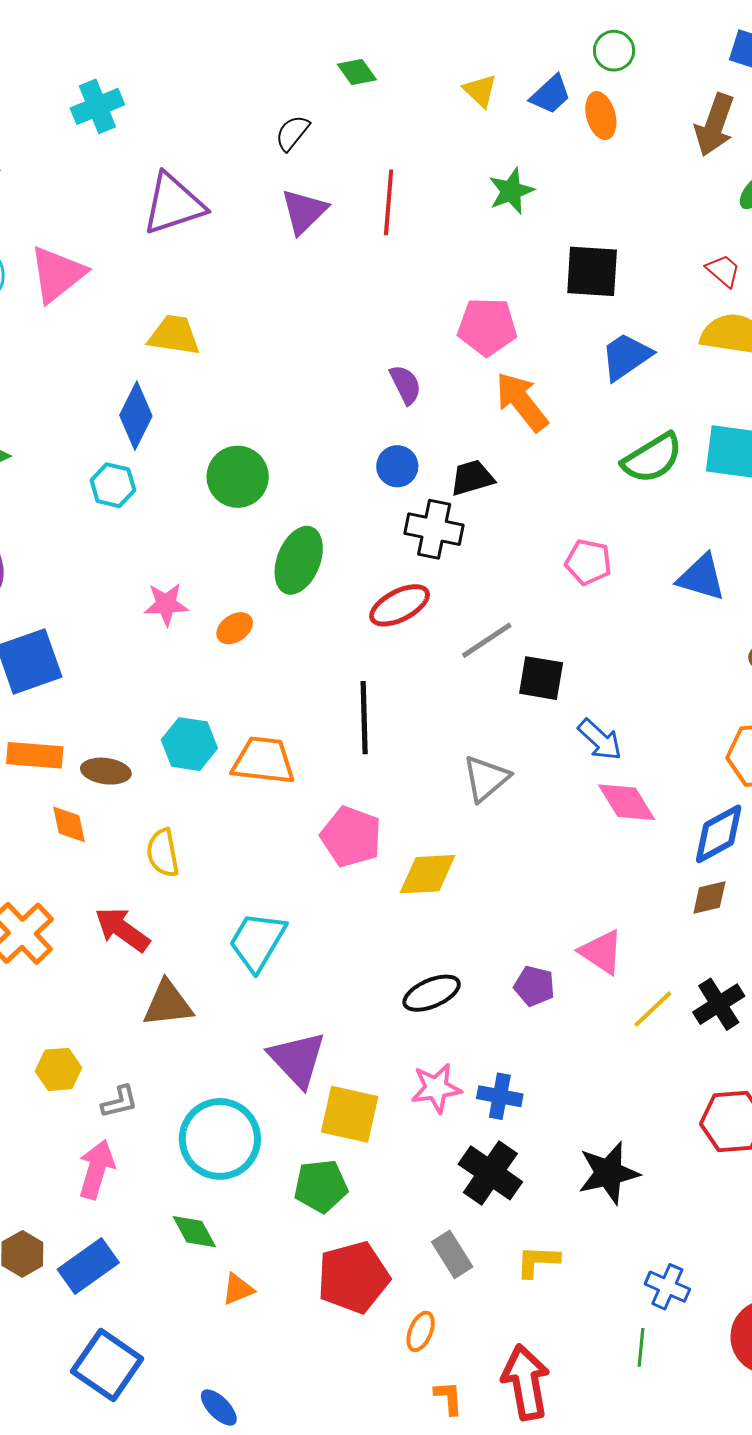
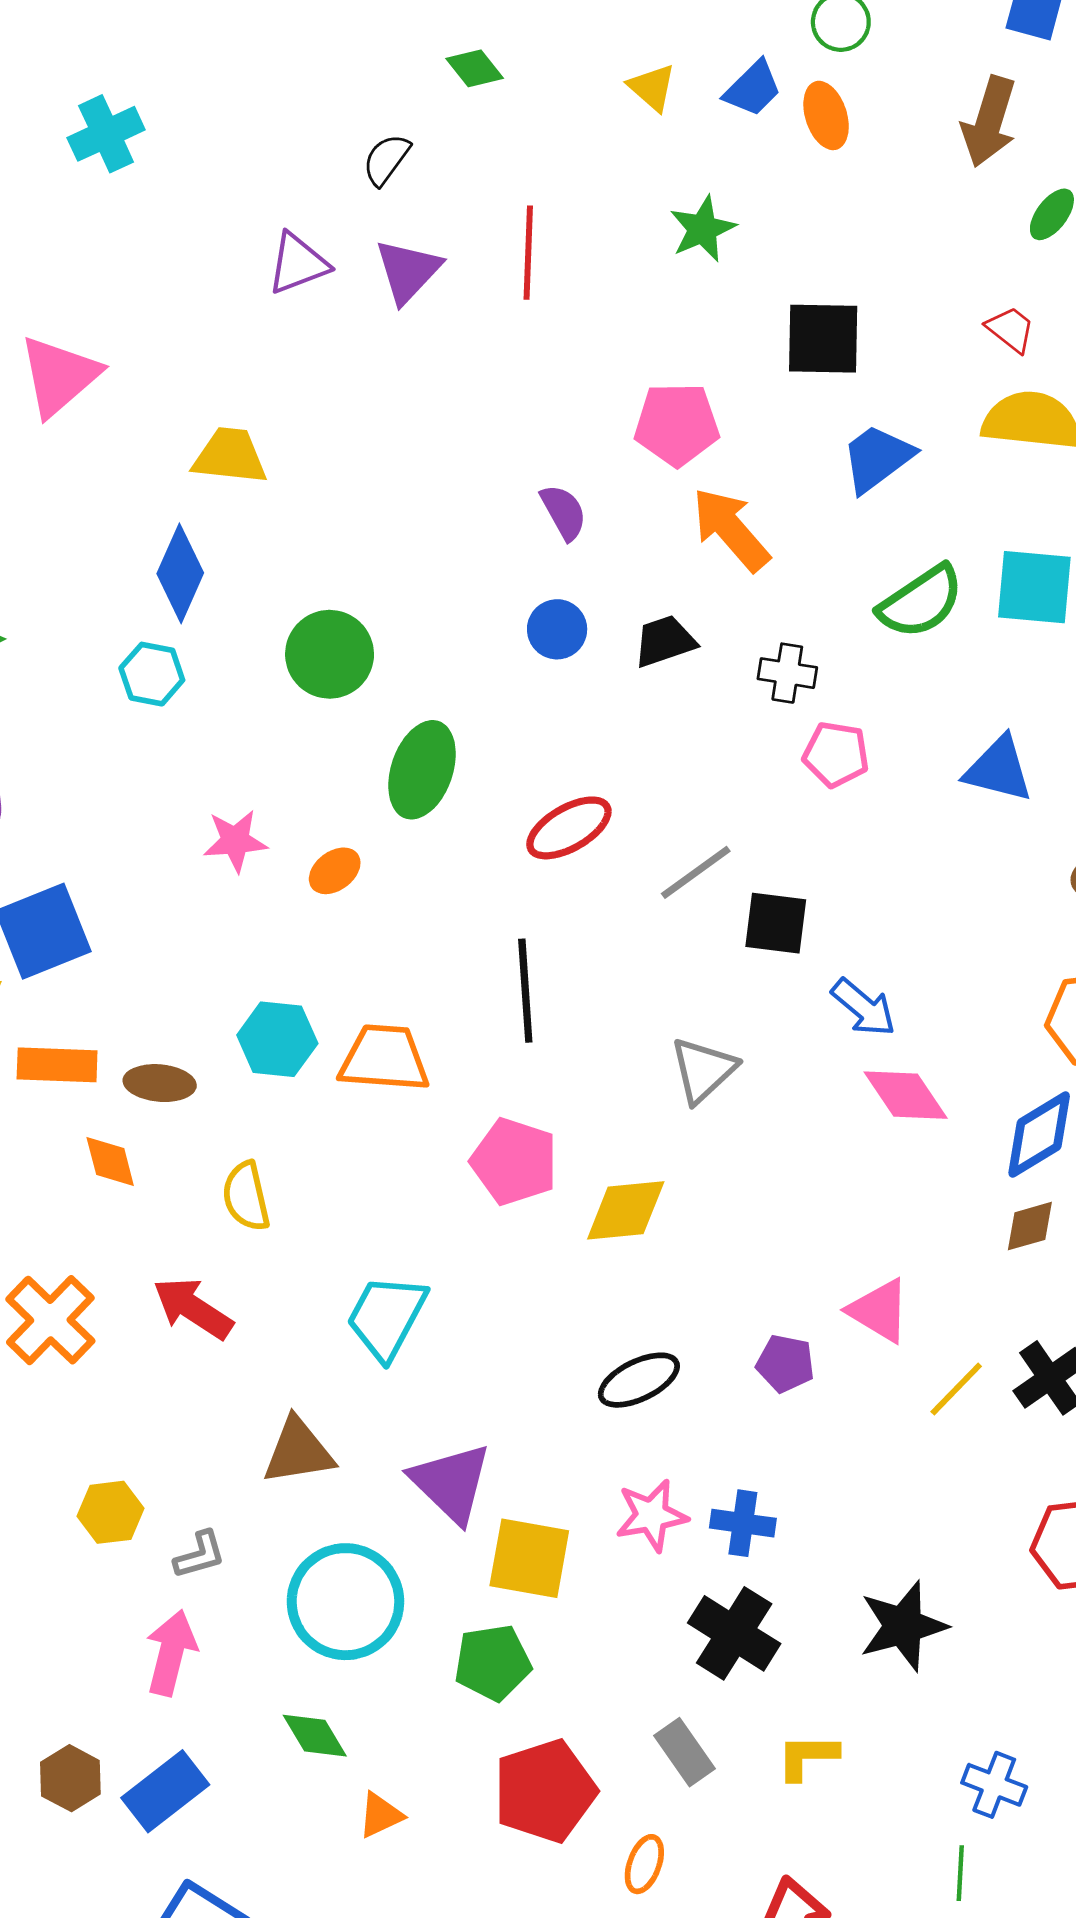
purple triangle: (173, 204) -> (298, 264), moved, size x0.7
black cross: (434, 529) -> (787, 673), moved, size x0.7
brown triangle: (168, 1004) -> (298, 1451), moved

